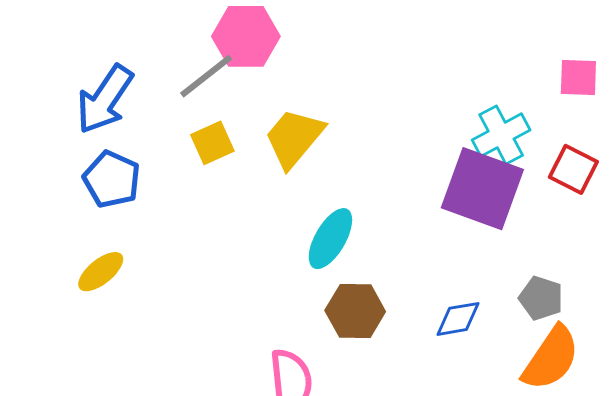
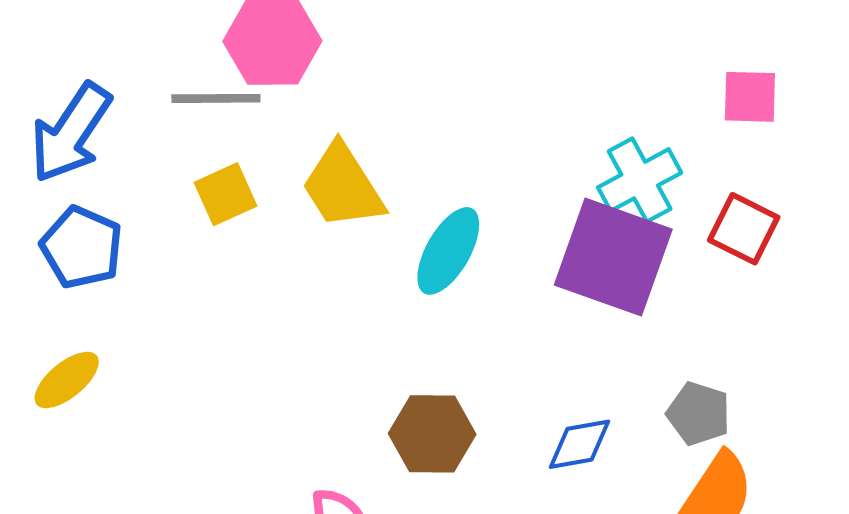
gray line: (206, 76) -> (216, 98), turned 38
yellow trapezoid: (294, 138) -> (343, 186), turned -72
cyan ellipse: (330, 239) -> (448, 251), moved

